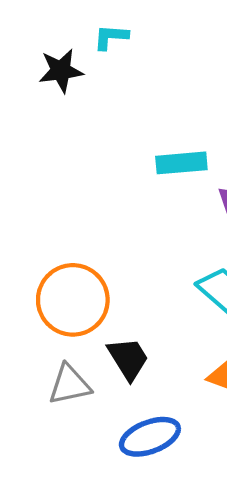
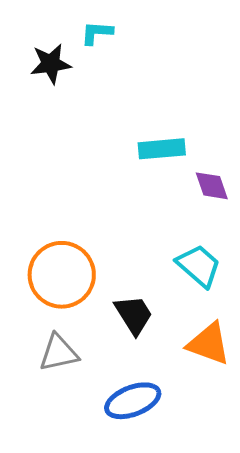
black trapezoid: (128, 359) -> (134, 315), moved

